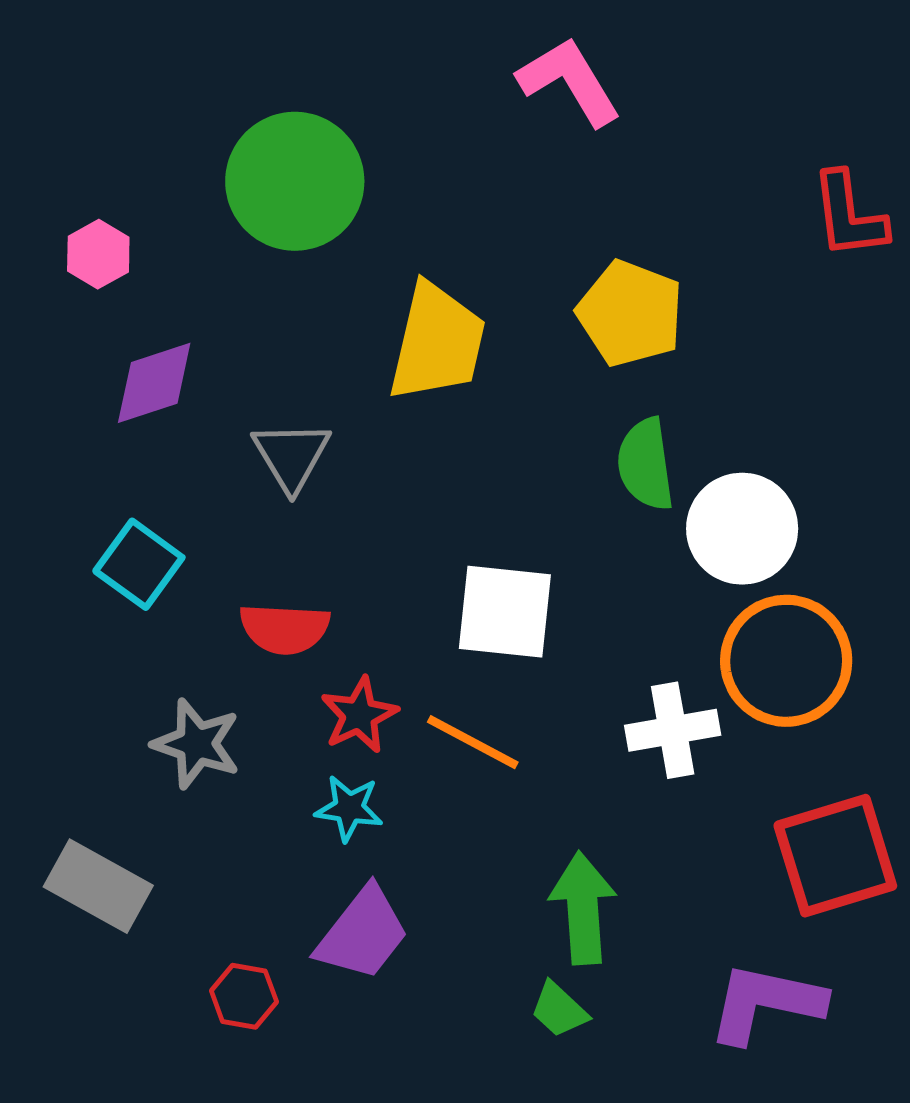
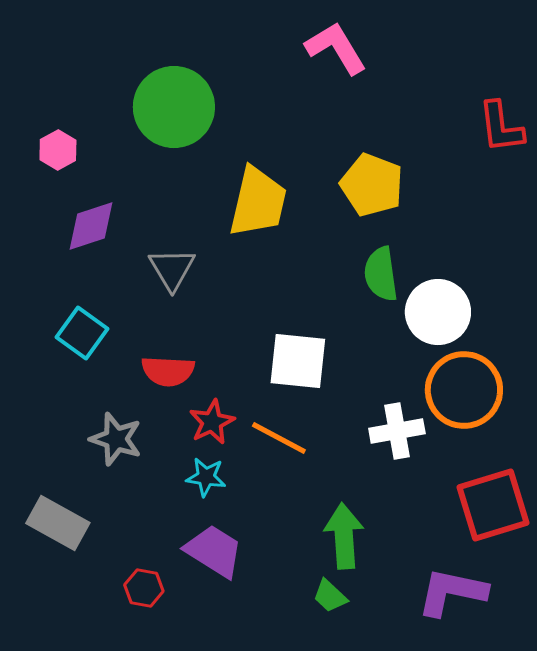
purple trapezoid: (363, 934) -> (214, 551), turned -96

